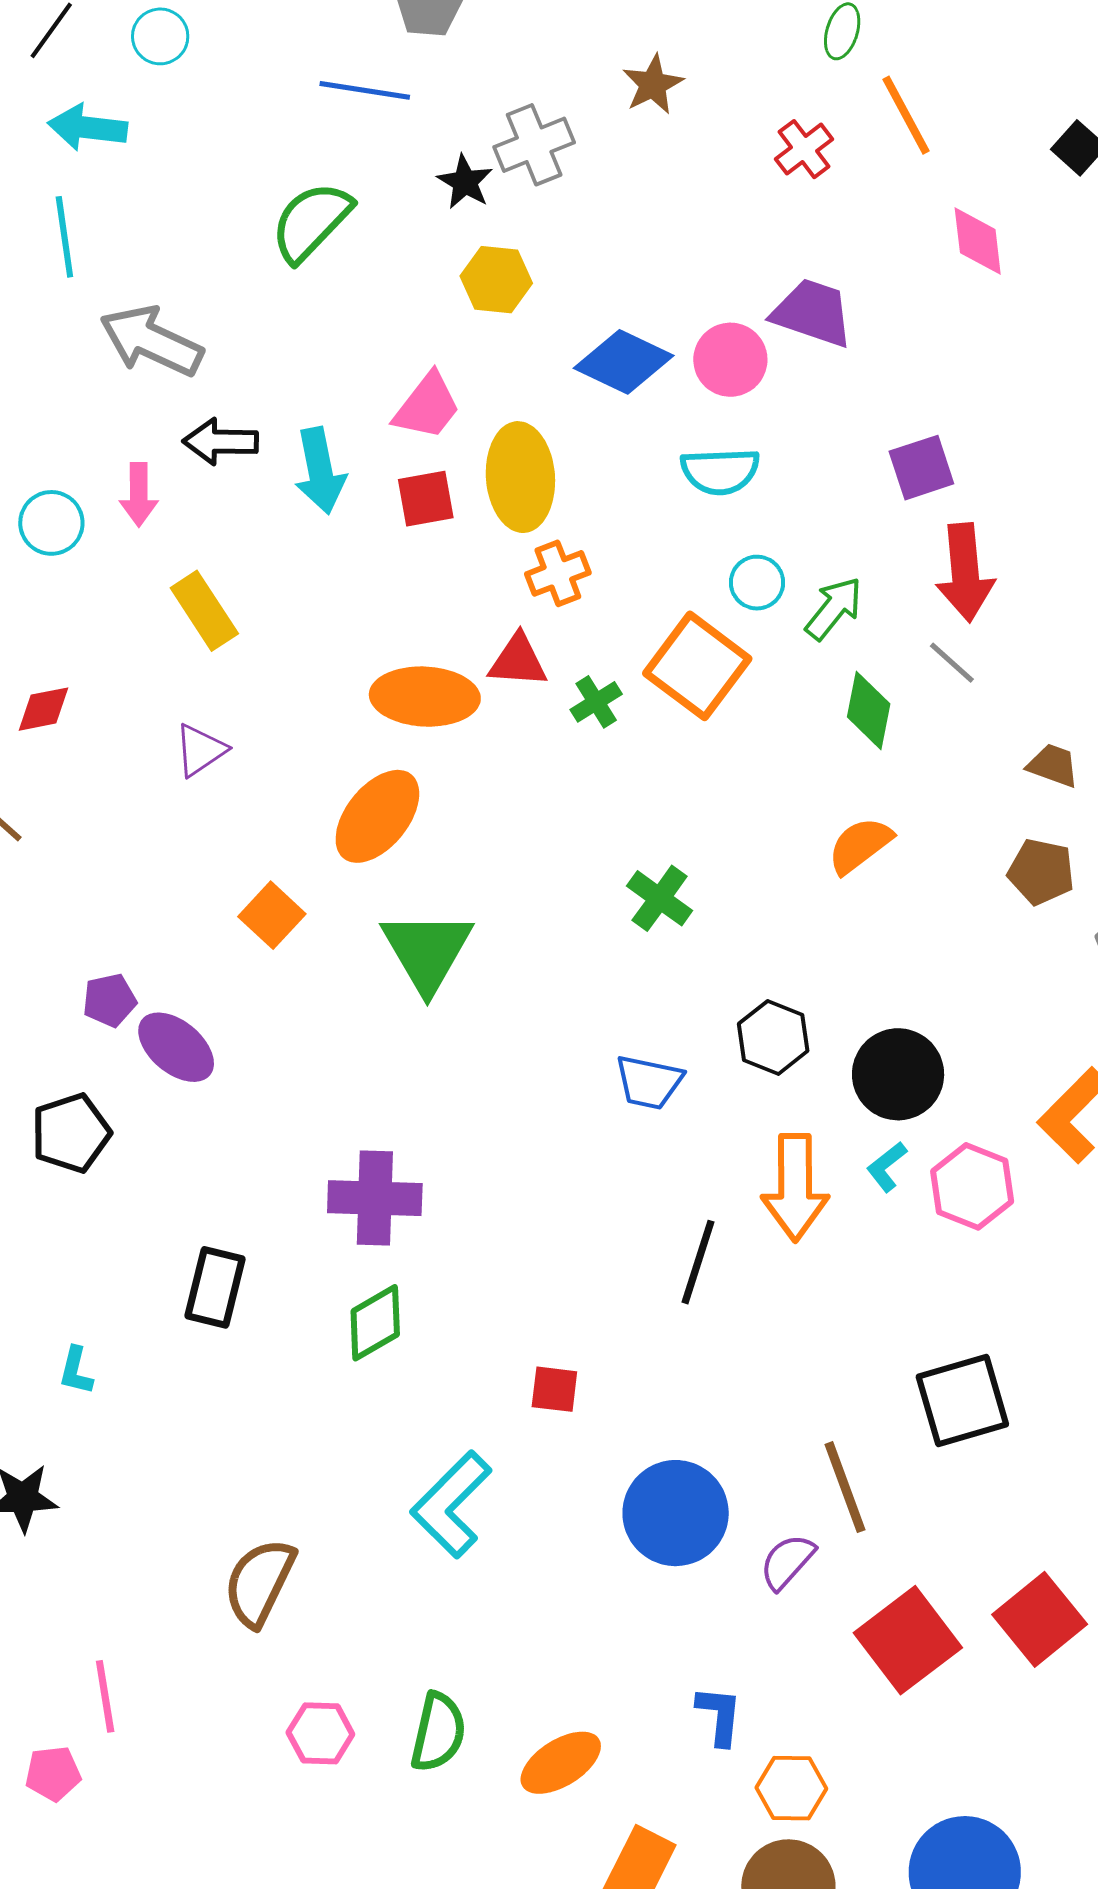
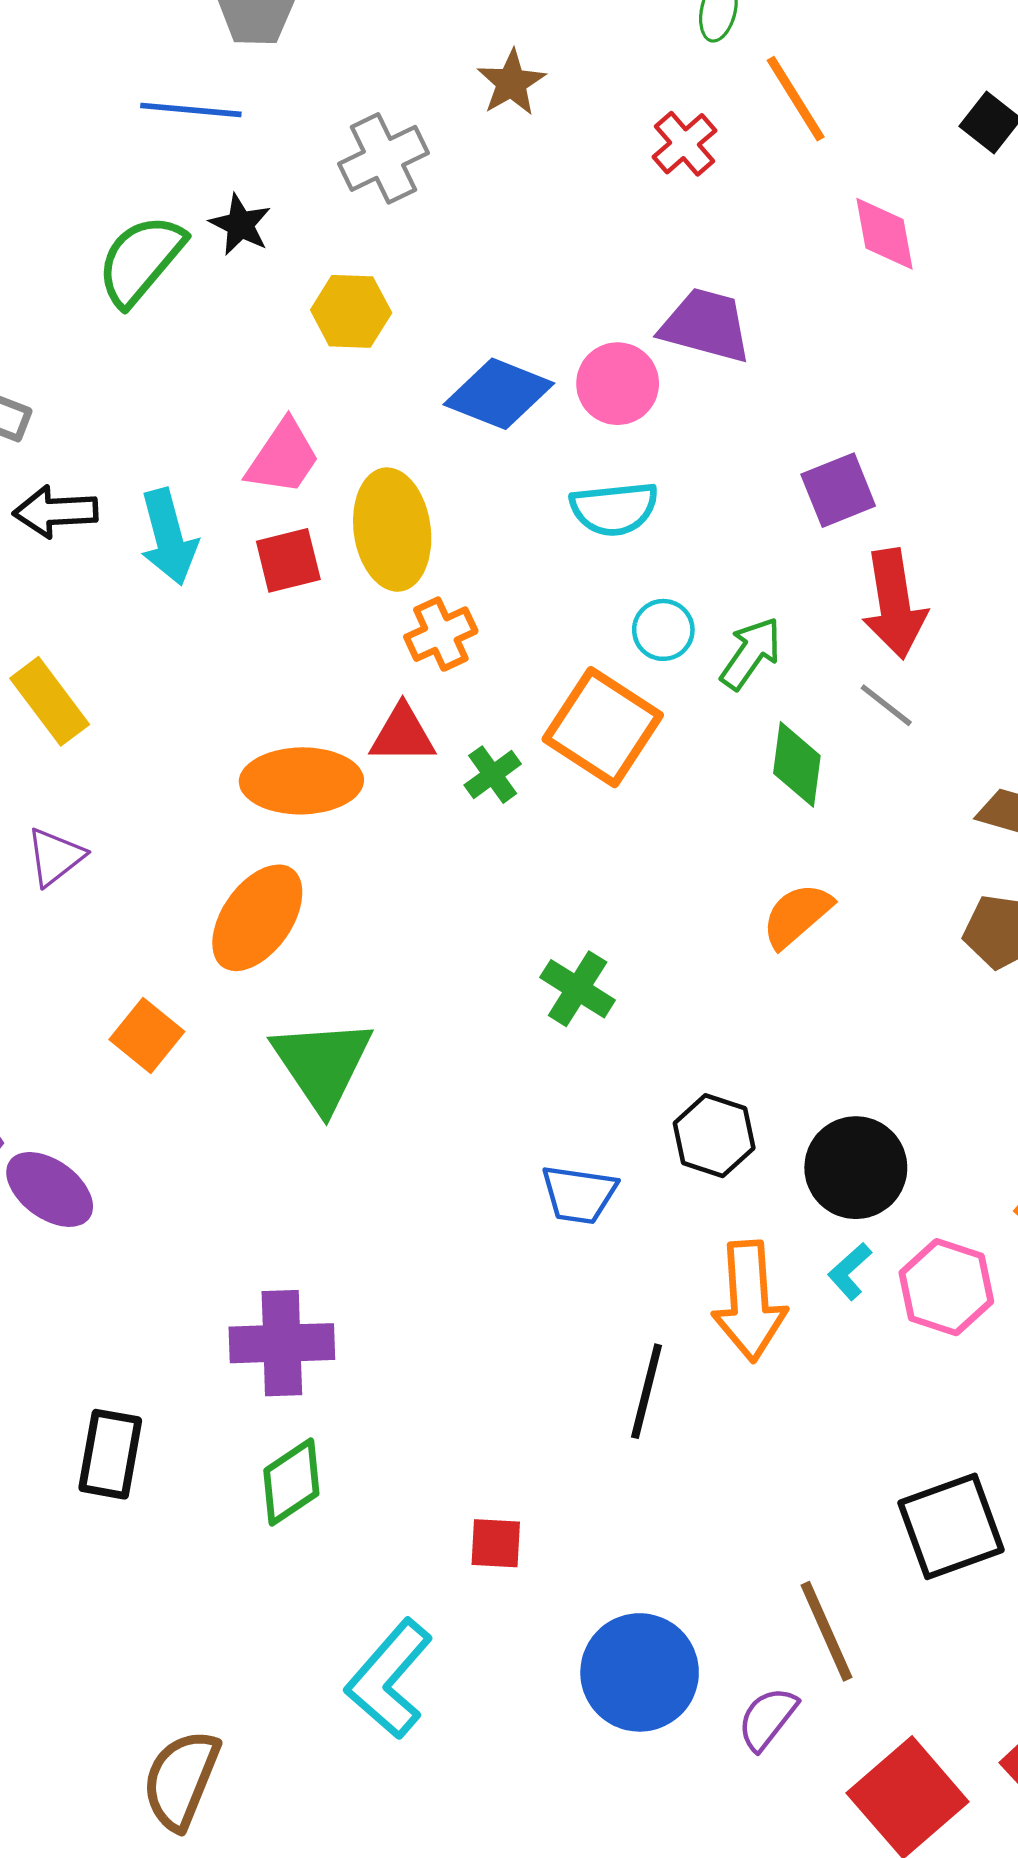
black star: (465, 182) -> (240, 225), moved

